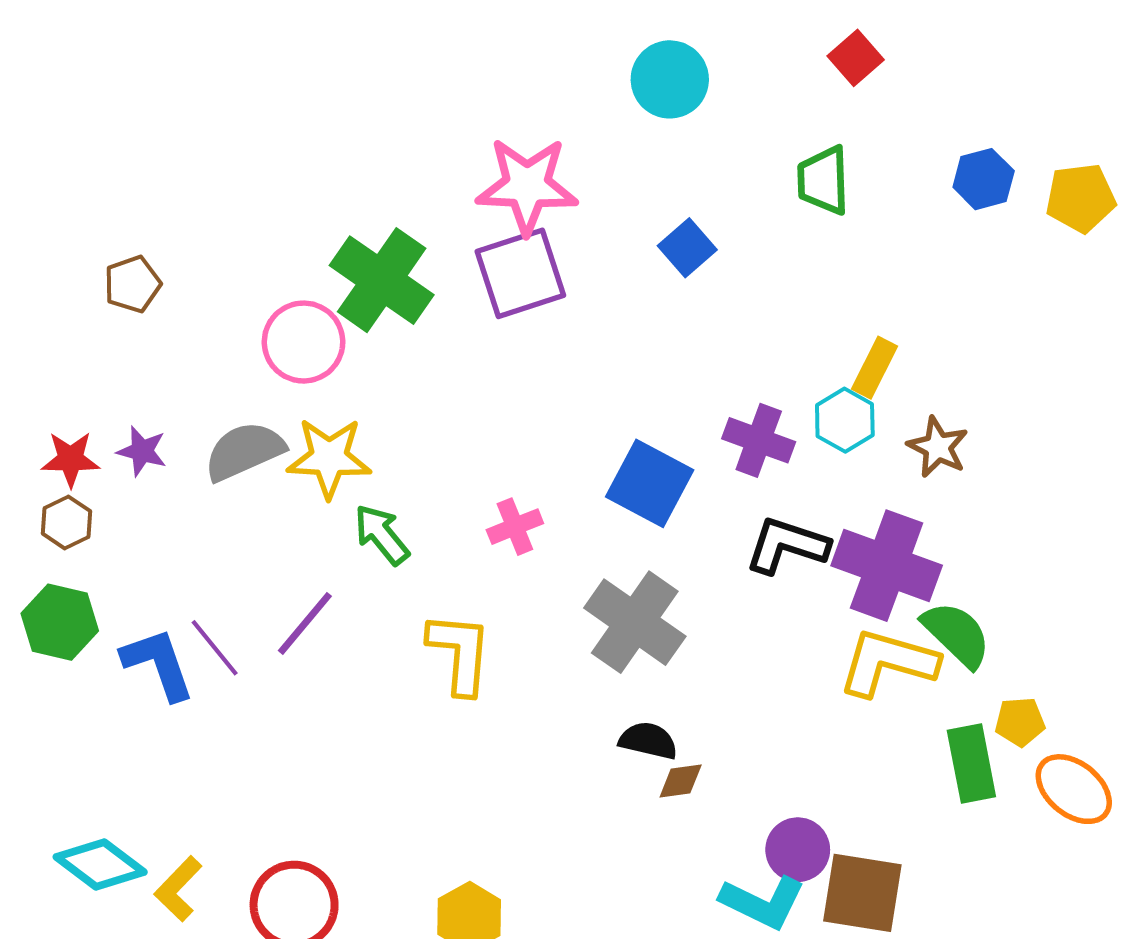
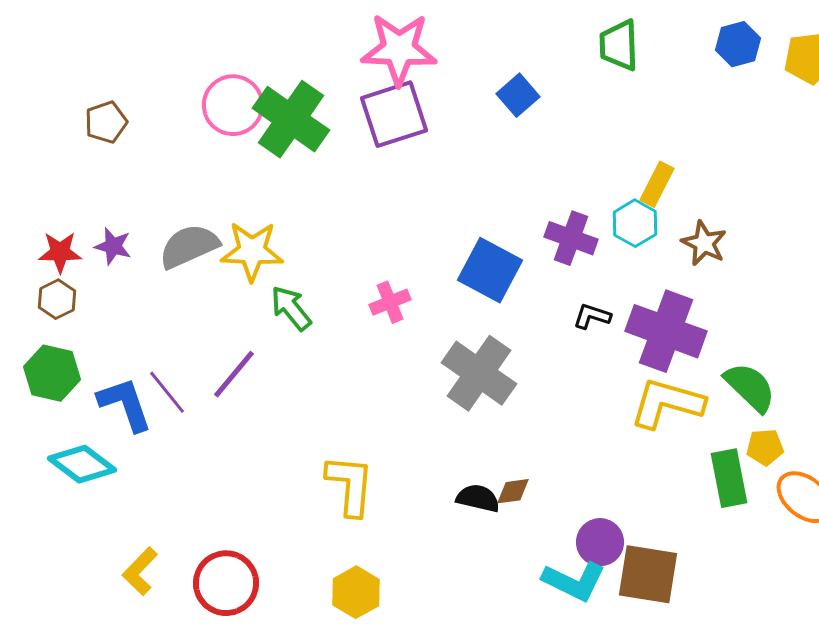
pink circle: (304, 342) -> (233, 105), moved
black L-shape: (787, 545) -> (592, 316), size x0.6
green semicircle: (957, 634) -> (750, 387), moved
yellow L-shape: (460, 653) -> (350, 485), moved
black semicircle: (648, 741) -> (478, 498), moved
cyan diamond: (100, 865) -> (82, 464), moved

